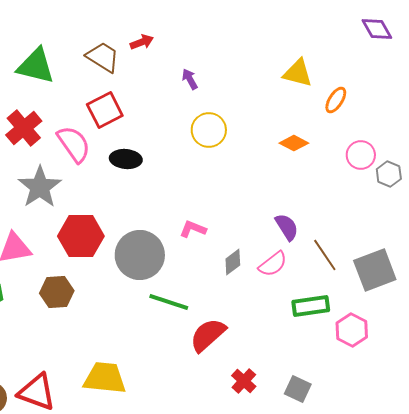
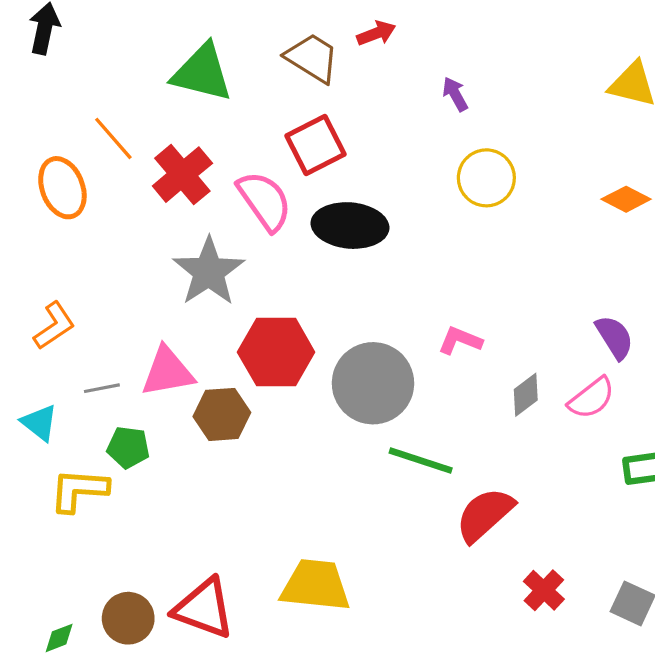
black ellipse: (126, 159) -> (350, 226), size x1.4
brown hexagon: (57, 292) -> (222, 414), moved

